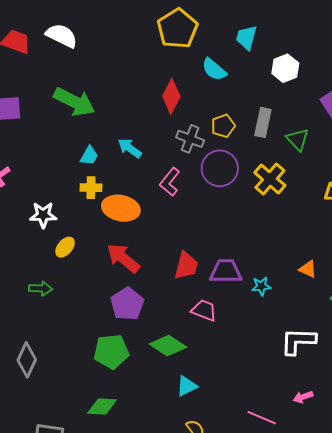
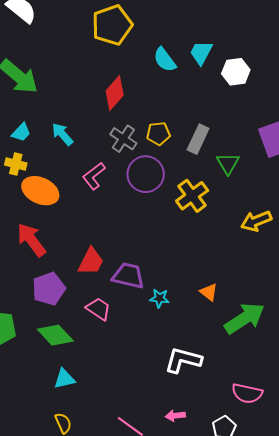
yellow pentagon: (177, 29) -> (112, 25), moved
white hexagon: (285, 68) -> (236, 72), moved
cyan semicircle: (214, 69) -> (165, 60), moved
purple pentagon: (127, 304) -> (49, 289), moved

